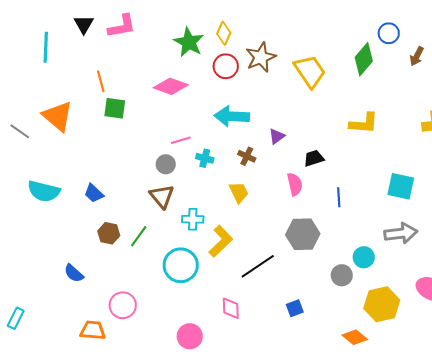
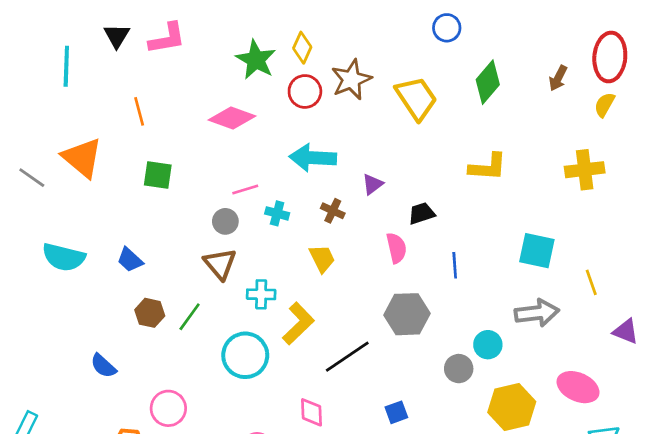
blue circle: (389, 33) -> (447, 28), moved
green square: (115, 108) -> (158, 175), moved

